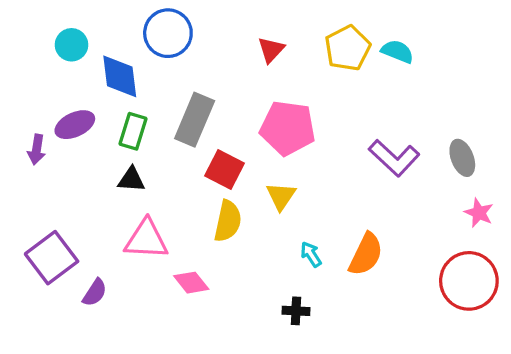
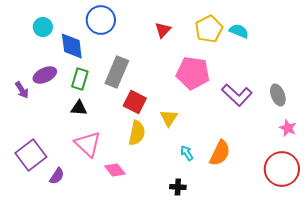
pink pentagon: (288, 128) -> (193, 73), moved
purple arrow: (37, 150) -> (22, 90), turned -42
pink triangle: (146, 239) -> (88, 144), turned 40

